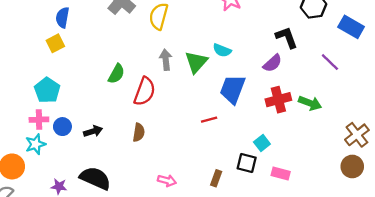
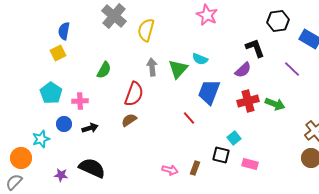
green semicircle: (116, 74) -> (104, 70), moved
pink cross: (39, 120) -> (80, 101), moved
red line: (209, 120) -> (189, 118), turned 64
brown semicircle: (139, 132) -> (129, 120), moved, turned -133
pink arrow: (167, 181) -> (170, 170), moved

